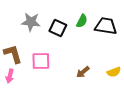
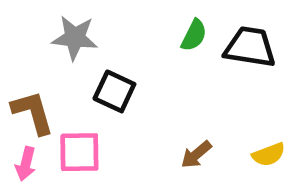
black square: (58, 28) -> (114, 91), moved
pink square: (41, 61) -> (79, 152), moved

